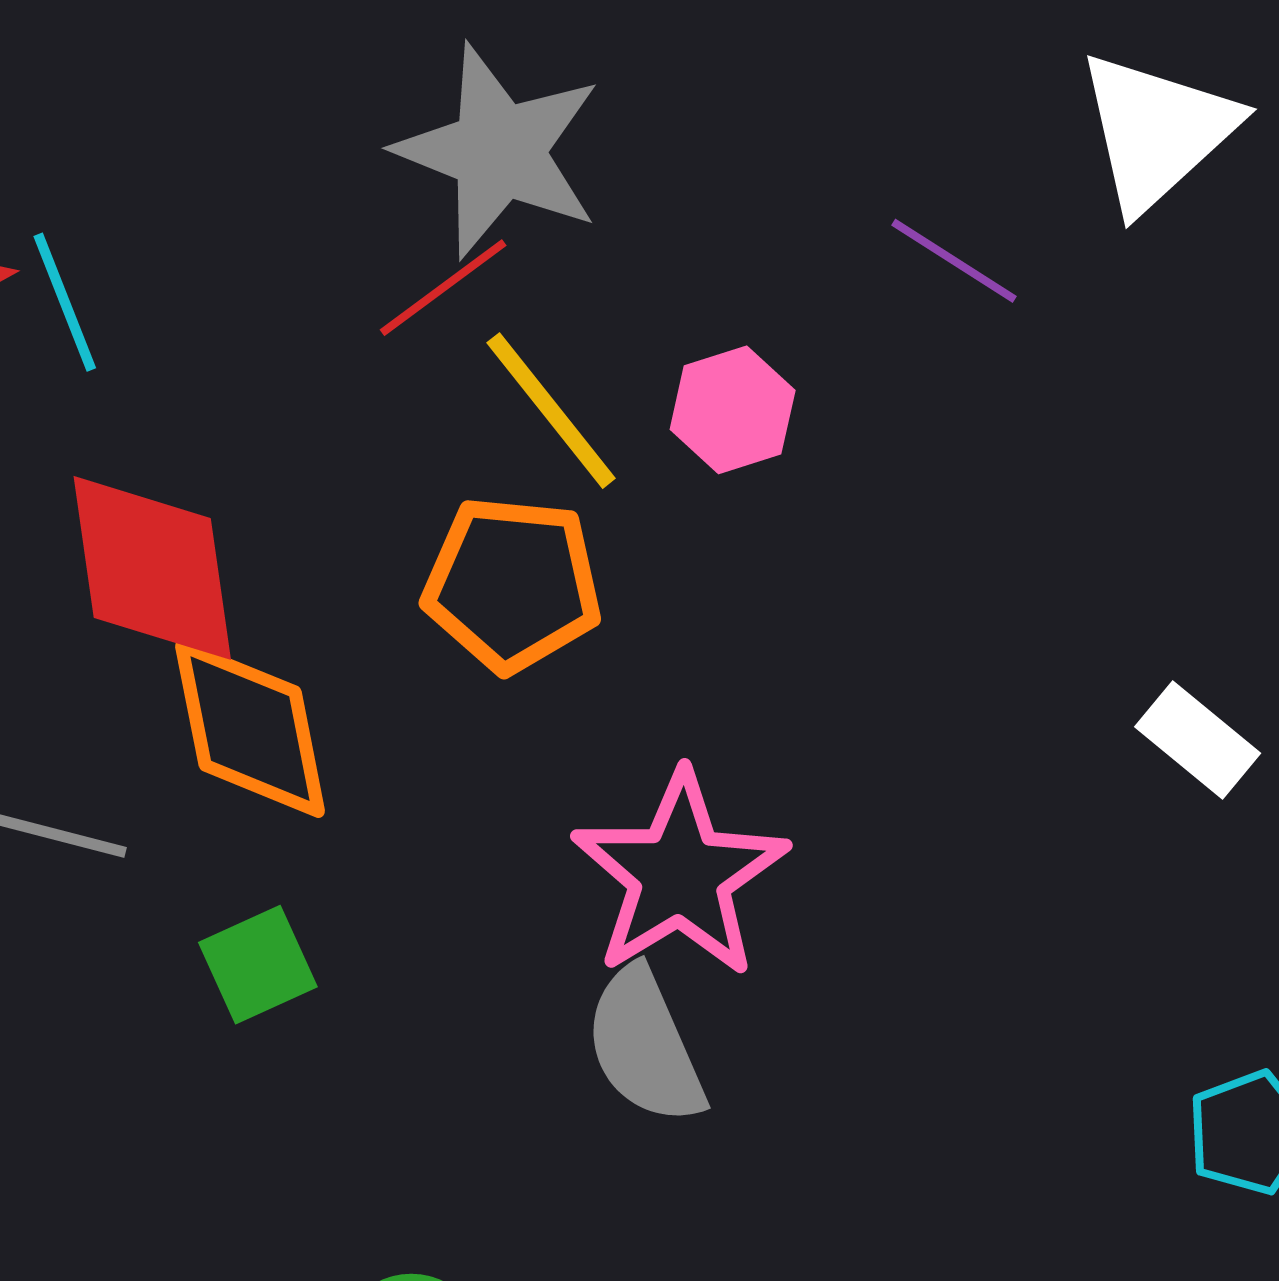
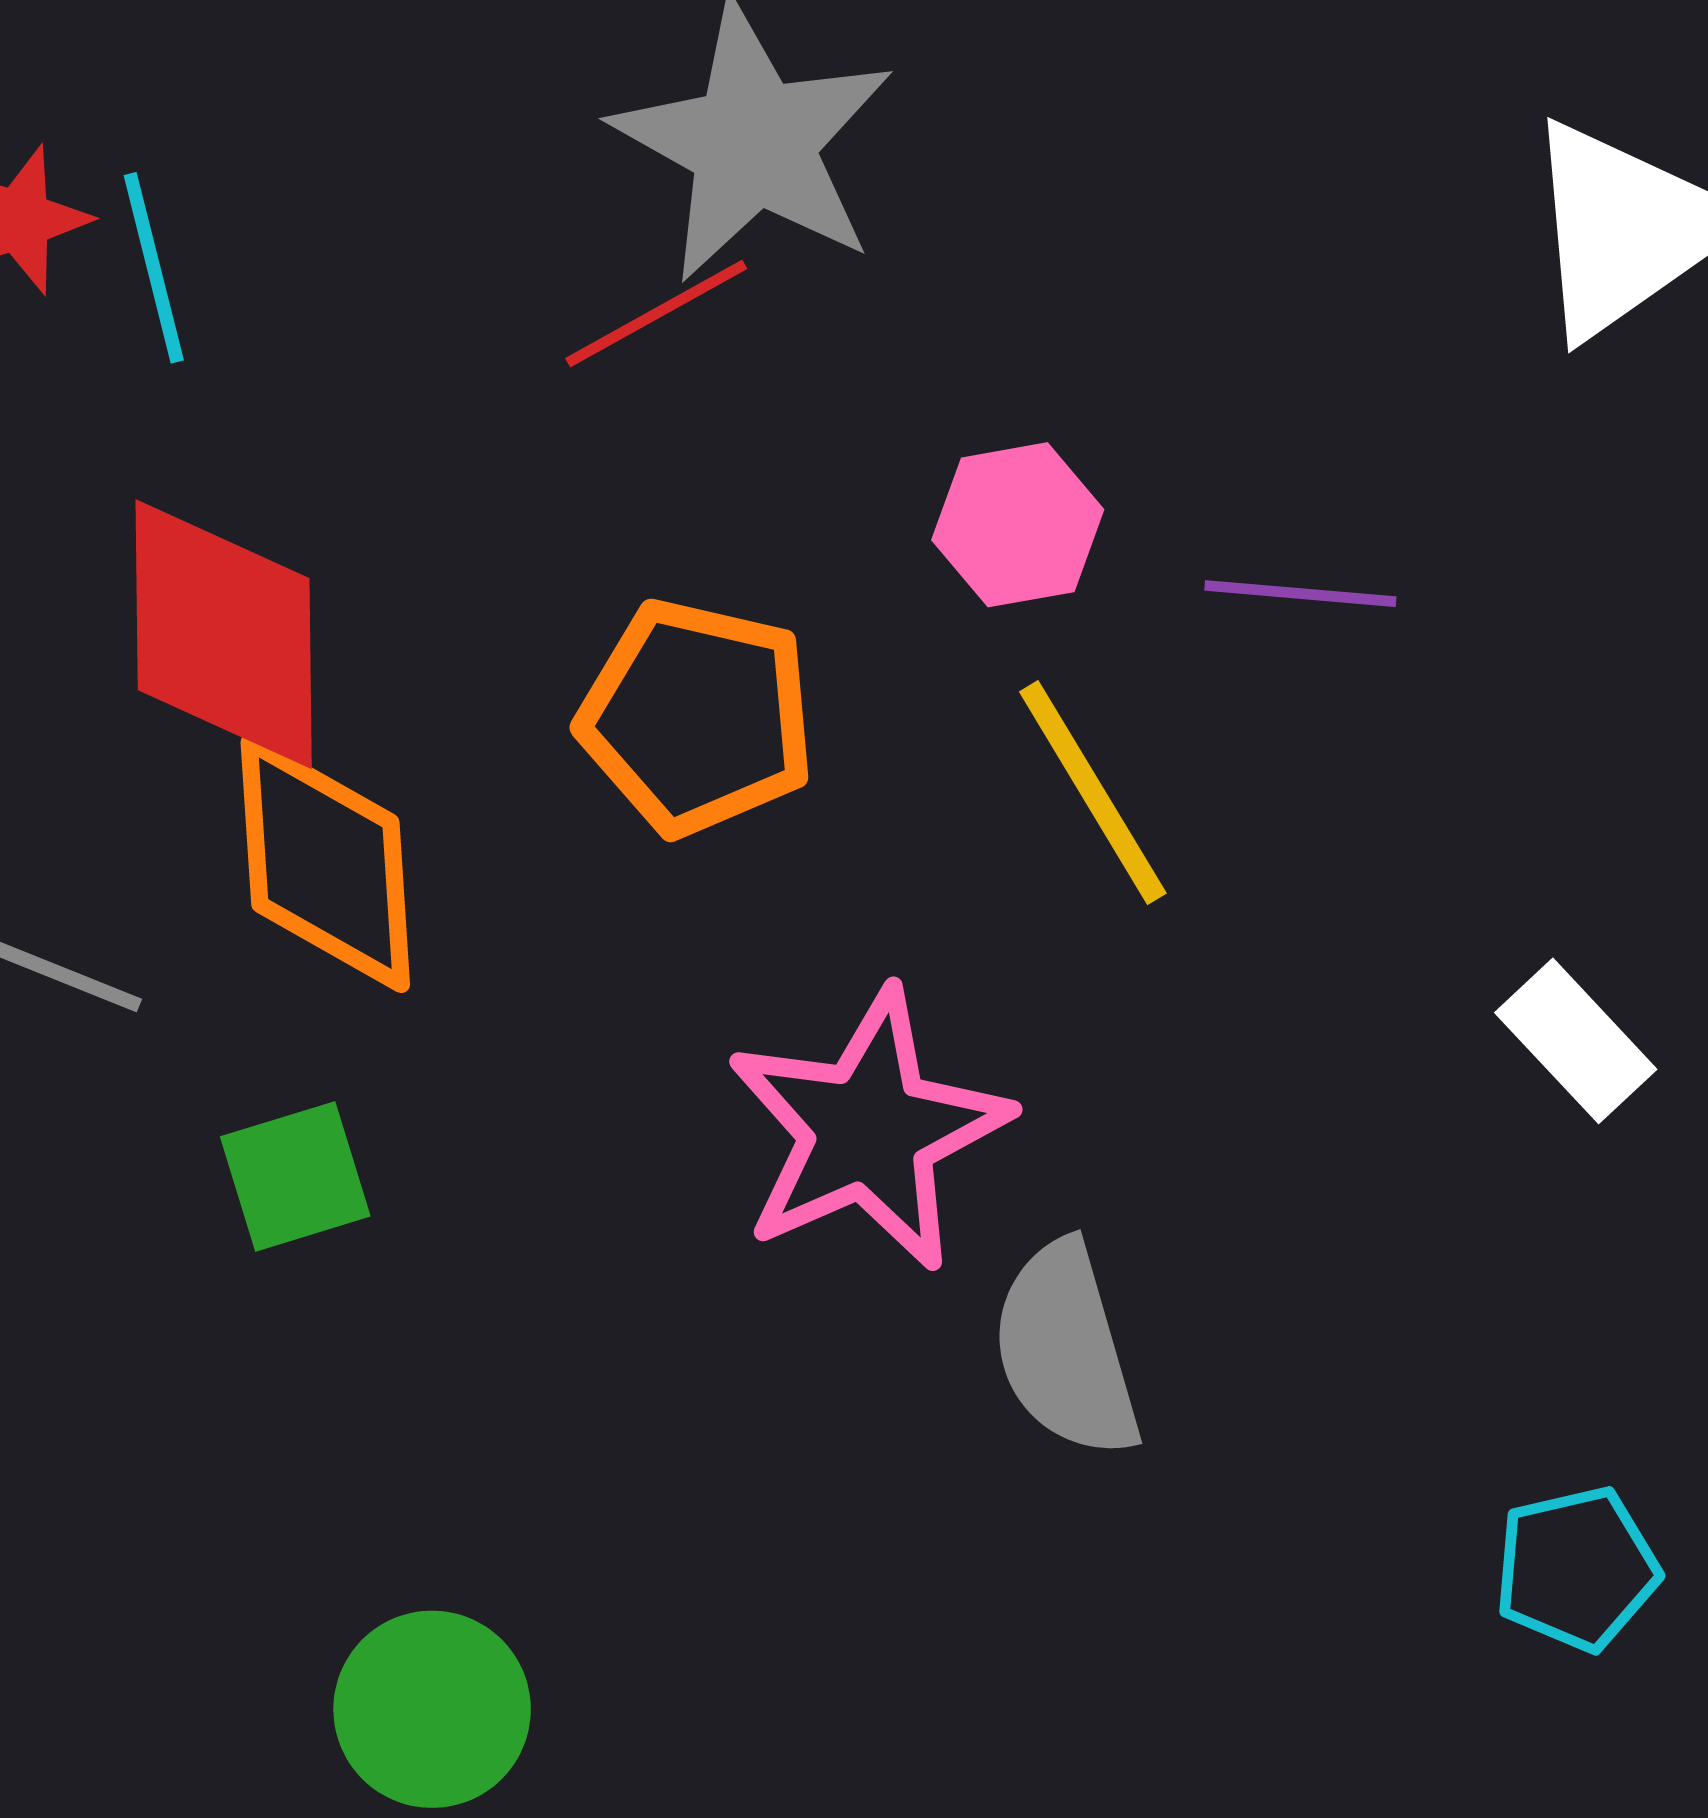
purple line: (954, 261) -> (1300, 594), moved, turned -35
yellow line: (551, 411) -> (1093, 793), moved
gray semicircle: (645, 1046) -> (1066, 1350), moved

